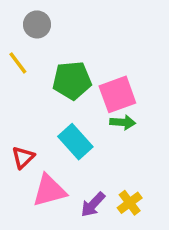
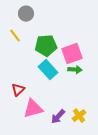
cyan rectangle: (75, 142) -> (48, 70), moved

